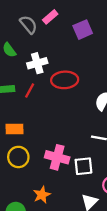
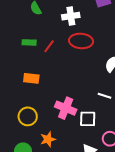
white cross: (37, 63) -> (71, 16), moved
yellow circle: (18, 157) -> (28, 116), moved

